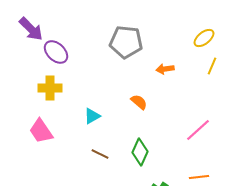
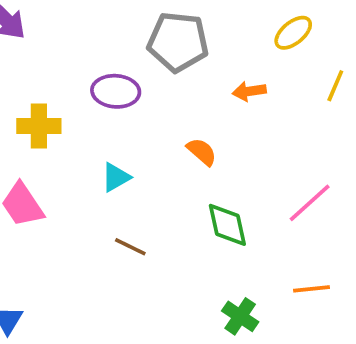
yellow ellipse: (204, 38) -> (293, 33), moved
purple ellipse: (56, 52) -> (116, 91), moved, turned -40
green diamond: (140, 152) -> (227, 225), moved, turned -36

